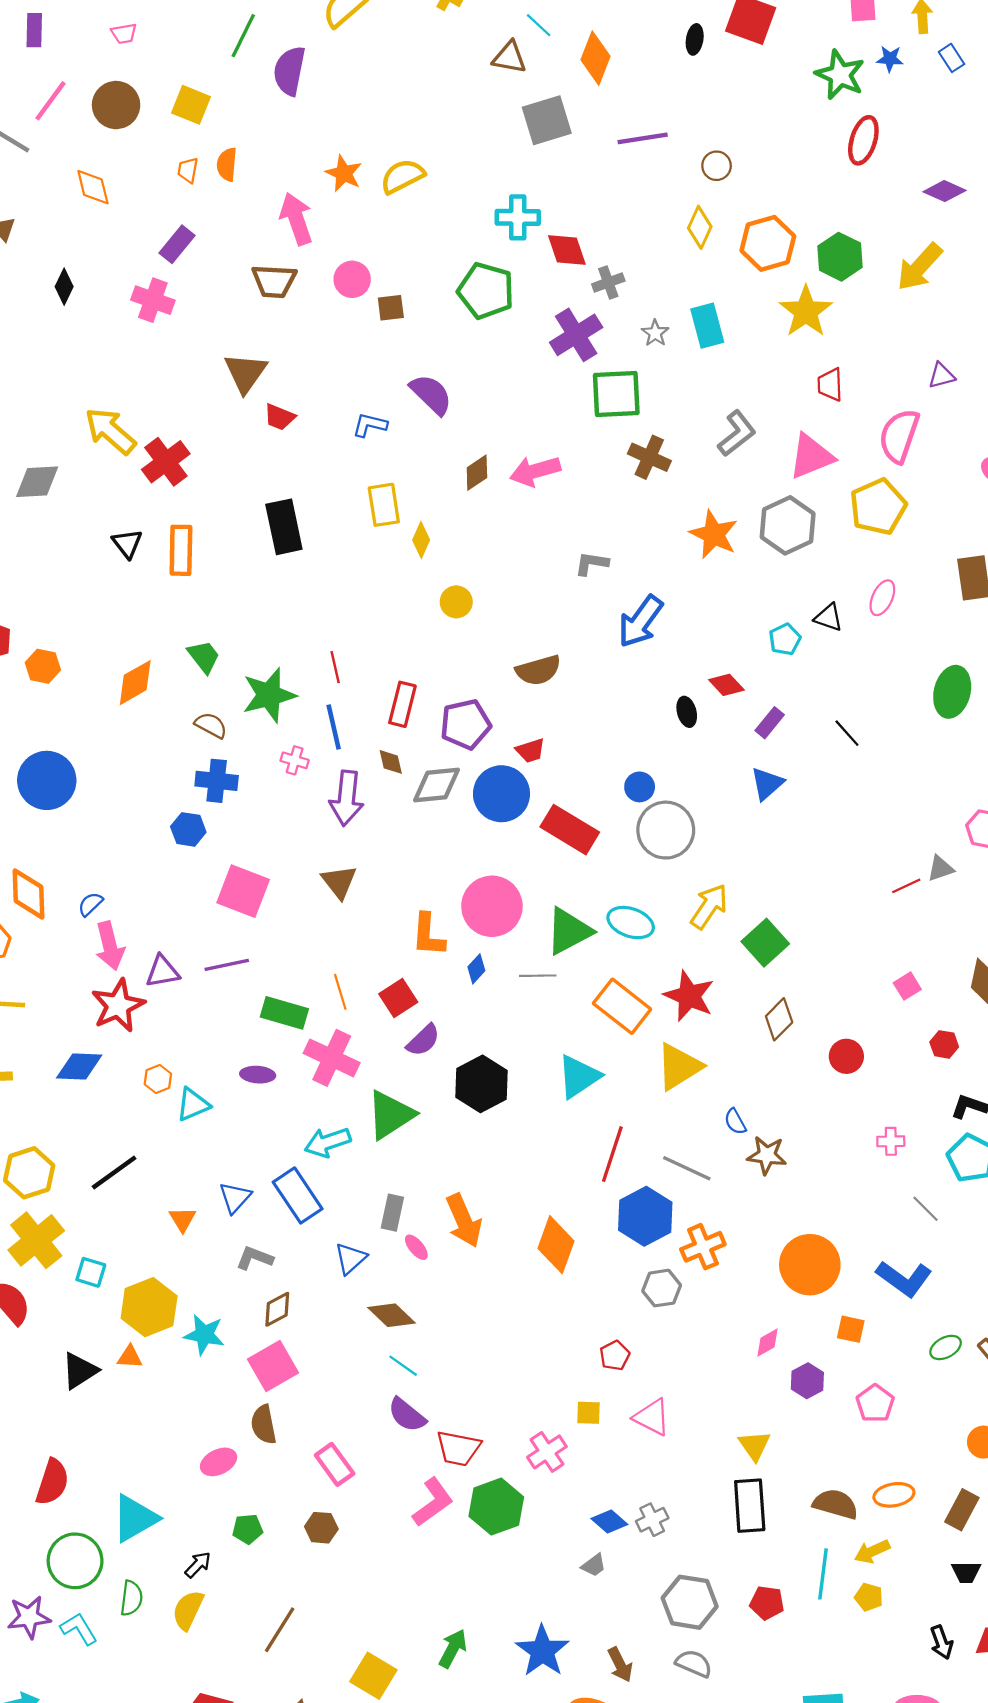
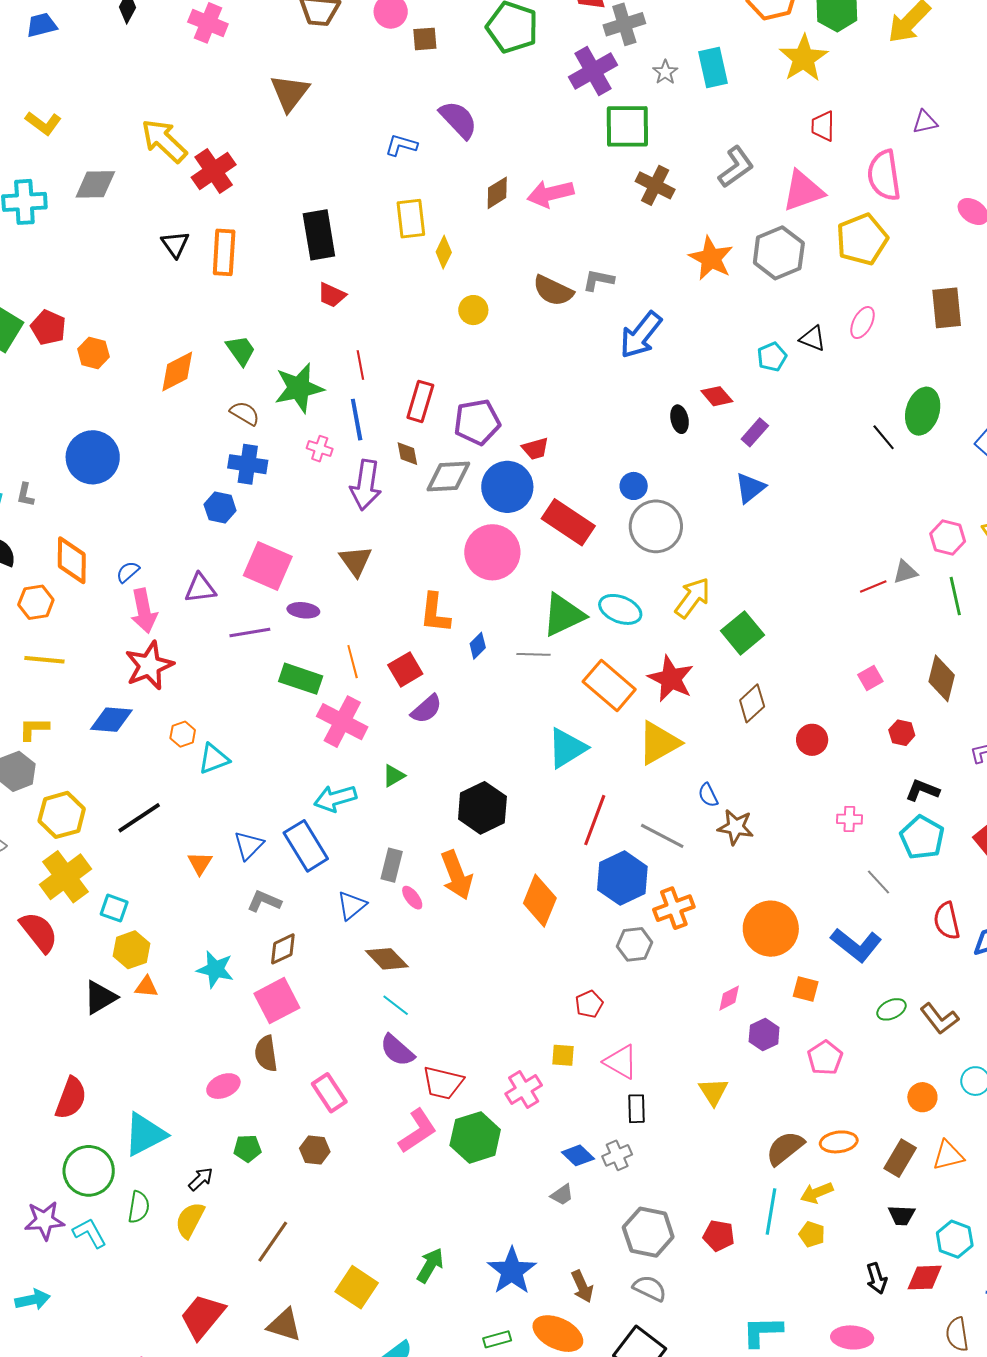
gray cross: (608, 282) -> (624, 24), size x1.4
red trapezoid: (280, 417) -> (332, 295), moved
pink semicircle: (899, 436) -> (884, 175), turned -30
brown semicircle: (538, 670) -> (553, 291), moved, turned 39
black line: (847, 733) -> (884, 437), moved
pink circle: (492, 906) -> (492, 552), moved
purple triangle: (162, 971) -> (200, 588), moved
purple ellipse: (258, 1075) -> (303, 610), moved
black hexagon: (481, 1084) -> (482, 808), moved
green triangle: (390, 1115) -> (394, 776), size x0.5
yellow hexagon: (149, 1307) -> (131, 950), moved, size x0.7
brown semicircle: (836, 1504) -> (785, 1148), turned -57
black rectangle: (750, 1506) -> (636, 1109), moved, size x0.6

